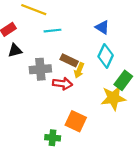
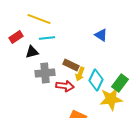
cyan line: (53, 31) -> (47, 38), moved
black triangle: (15, 50) -> (32, 52), moved
cyan diamond: (106, 56) -> (96, 80), moved

